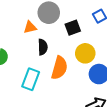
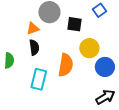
black square: (73, 28) -> (75, 24), turned 35
black semicircle: (43, 47) -> (34, 47), moved

